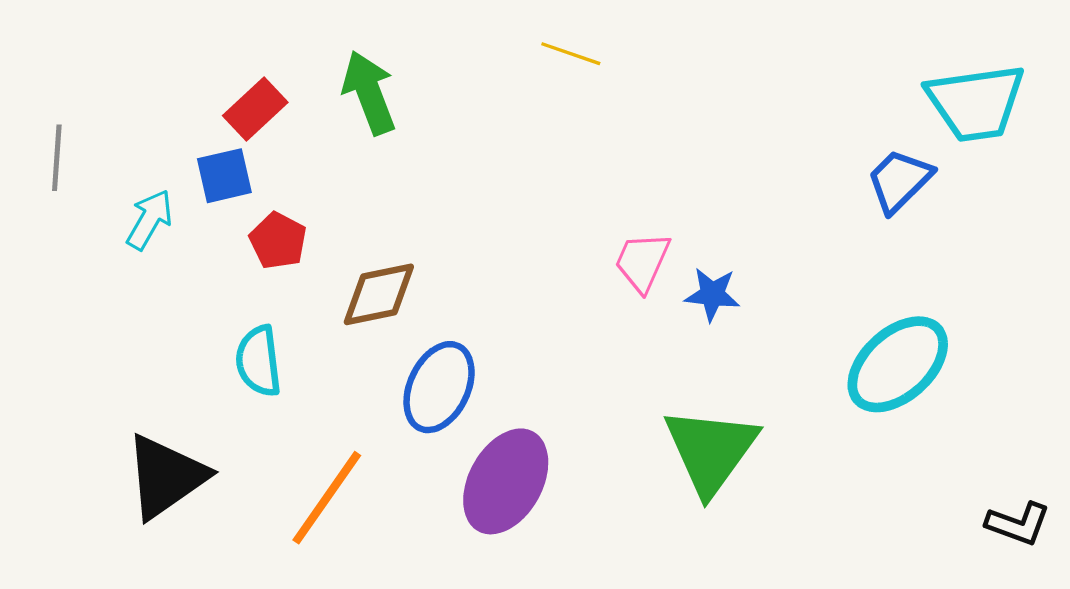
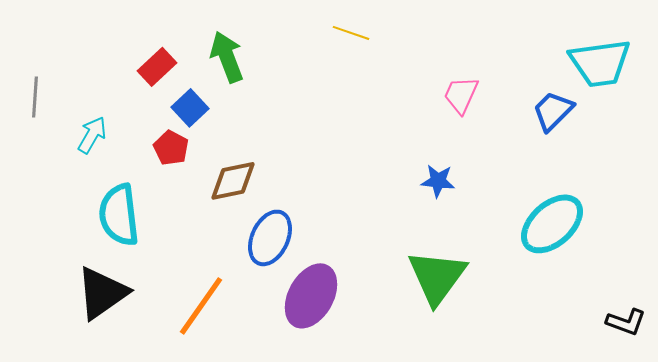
blue square: (224, 176) -> (190, 108), moved, turned -30
pink trapezoid: (642, 262) -> (461, 95), moved
cyan semicircle: (258, 361) -> (119, 215), moved, size x1.4

